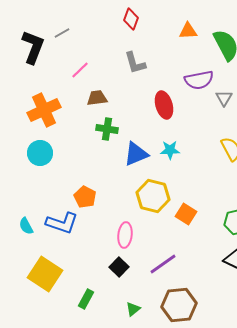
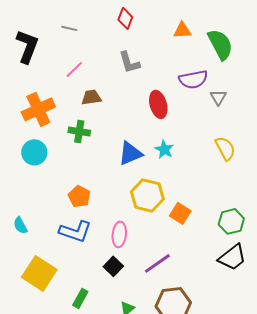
gray line: (62, 33) -> (69, 28), moved, turned 42
green cross: (107, 129) -> (79, 131), moved
cyan star: (170, 150) -> (164, 149), turned 30
blue L-shape: (62, 223) -> (75, 231), moved

